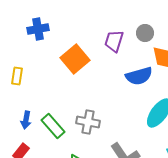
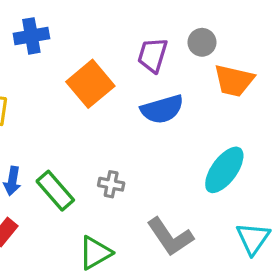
blue semicircle: (139, 76) -> (162, 109), moved
gray cross: (88, 122) -> (111, 184), size x0.7

